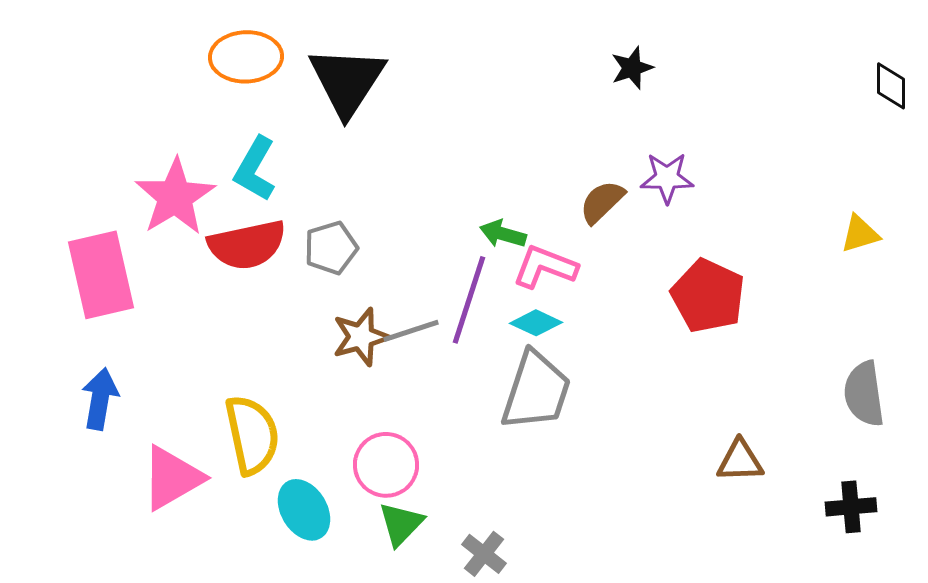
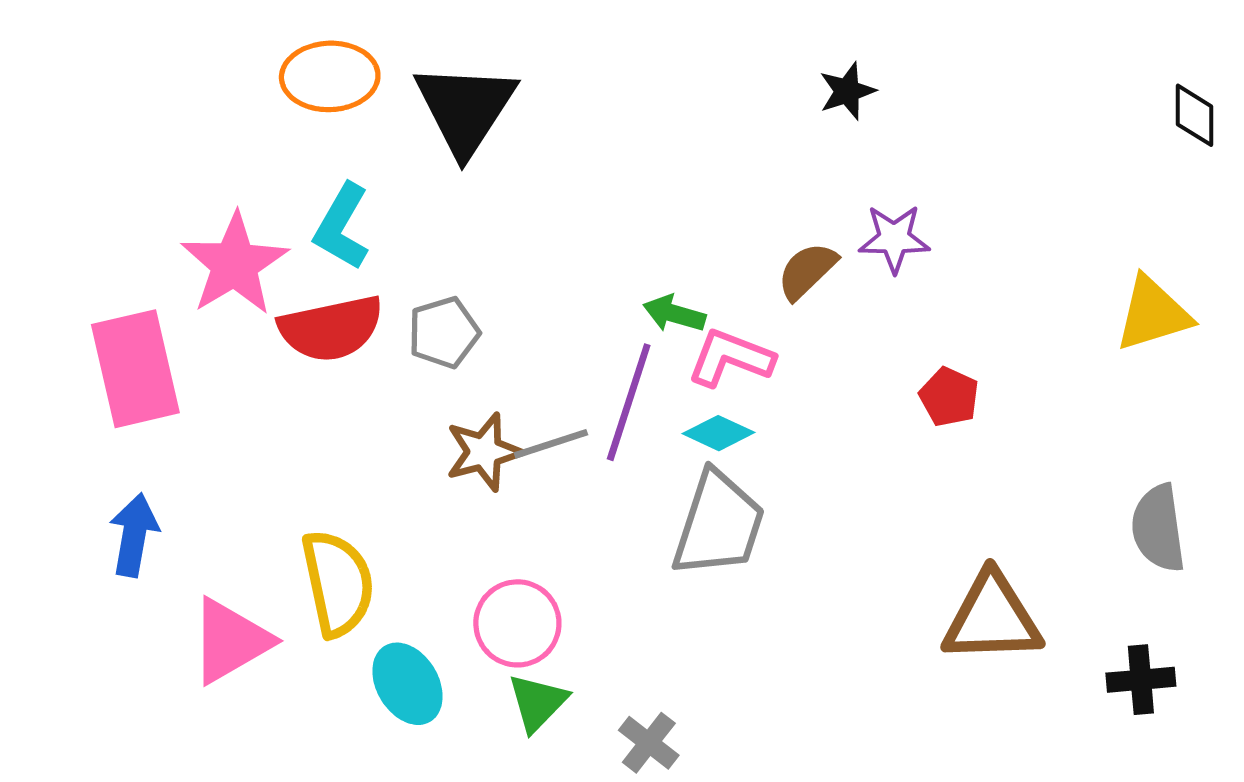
yellow triangle: (860, 234) -> (1153, 314), size x1.5
red pentagon: (708, 296) -> (949, 397), size x0.6
brown triangle: (740, 461) -> (992, 618), size x1.6

